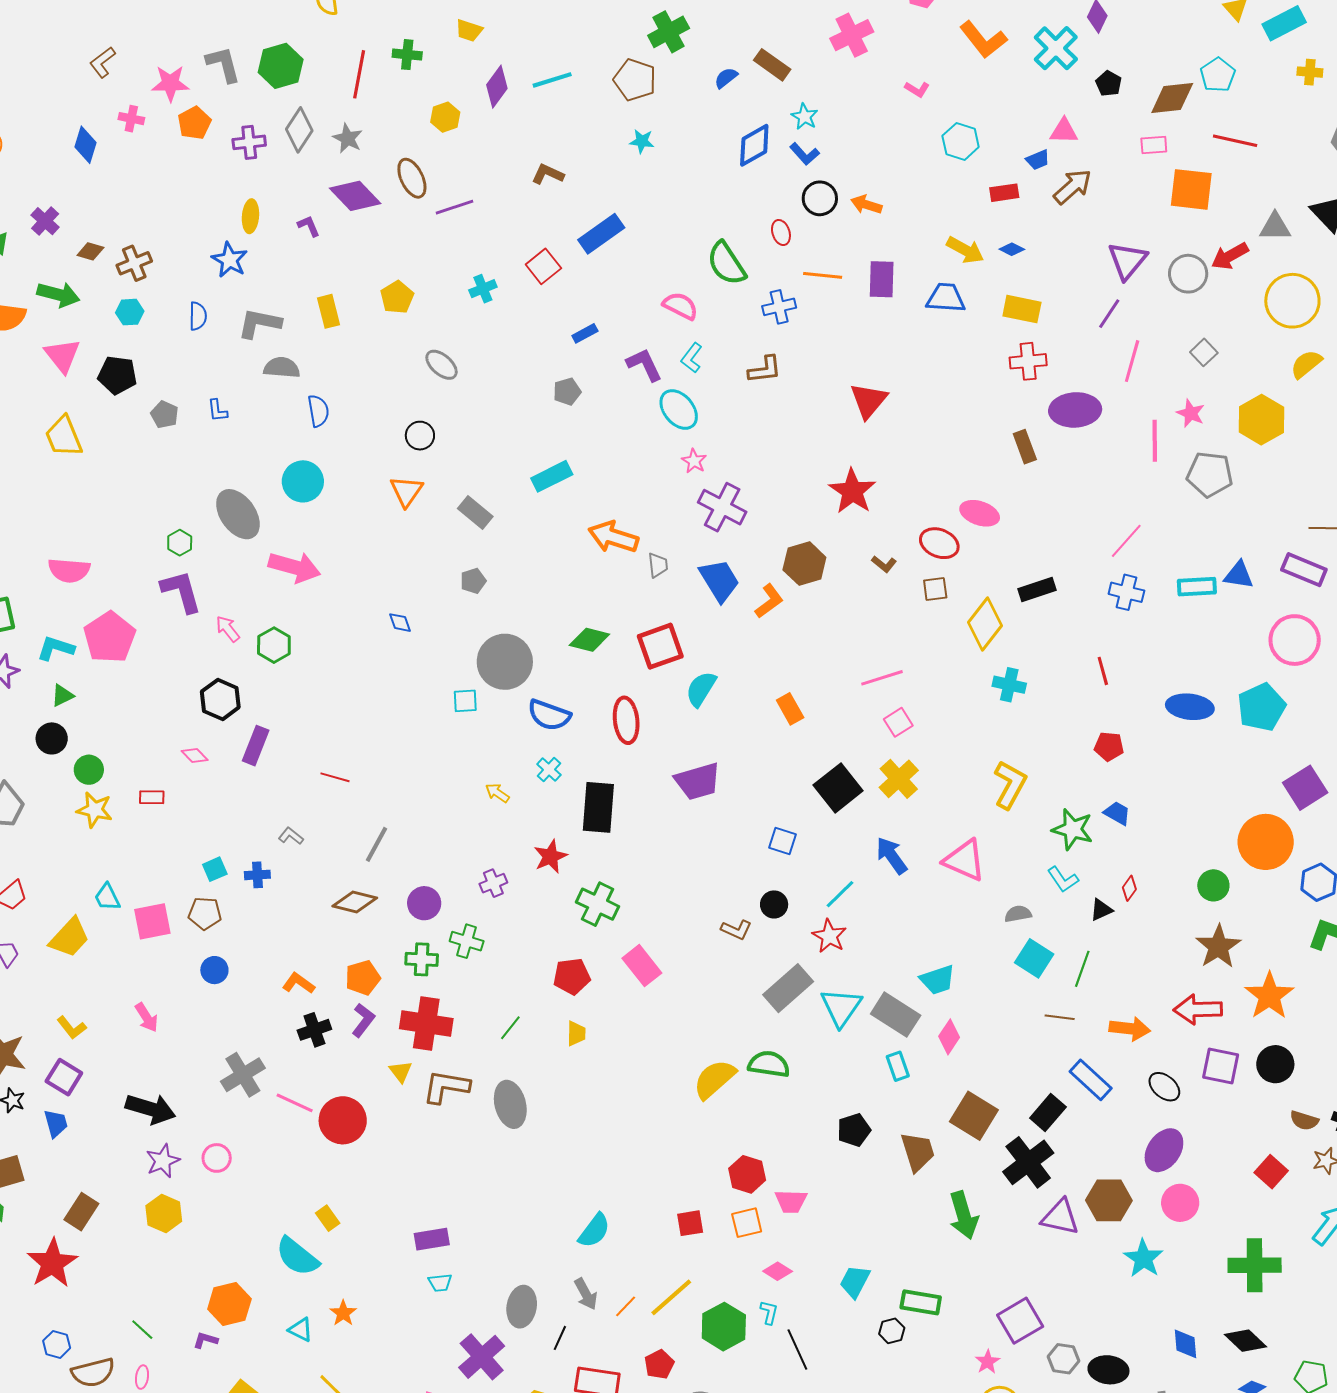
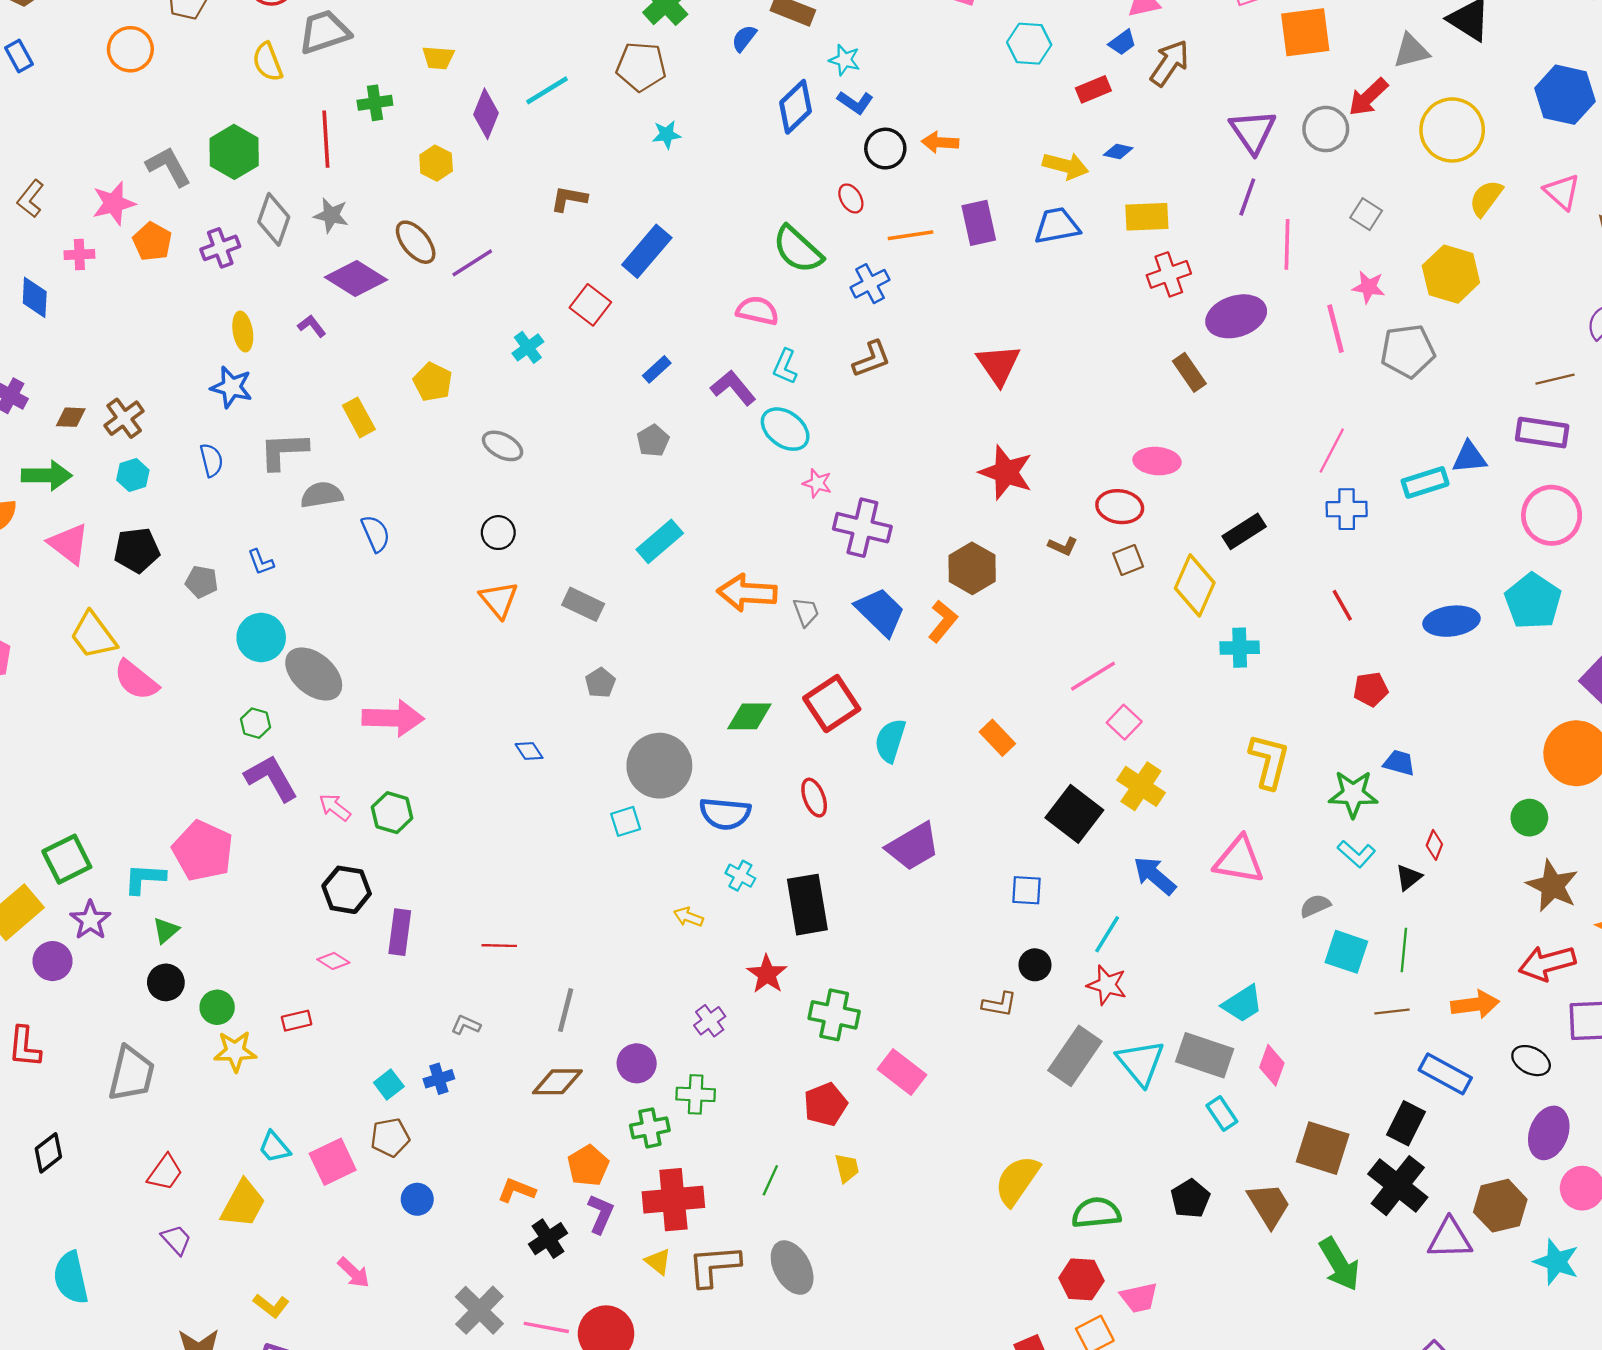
cyan circle: (303, 481) -> (261, 637), moved
pink semicircle: (69, 570) -> (136, 680), moved, turned 48
red ellipse: (626, 720) -> (814, 798), size x0.7
green semicircle: (769, 1064) -> (1096, 1213), moved

